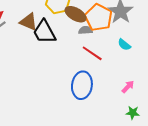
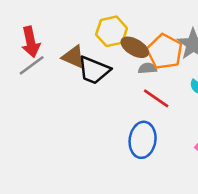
black trapezoid: (44, 32) -> (94, 70), turned -40

